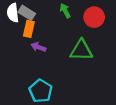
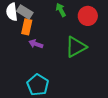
green triangle: (81, 50) -> (76, 47), turned -30

